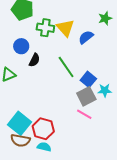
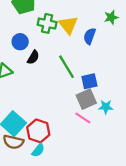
blue semicircle: (86, 37) -> (90, 36), turned -35
blue square: (88, 79) -> (89, 81), turned 35
cyan star: (105, 90) -> (106, 107), moved
cyan semicircle: (44, 147) -> (38, 150), turned 112

